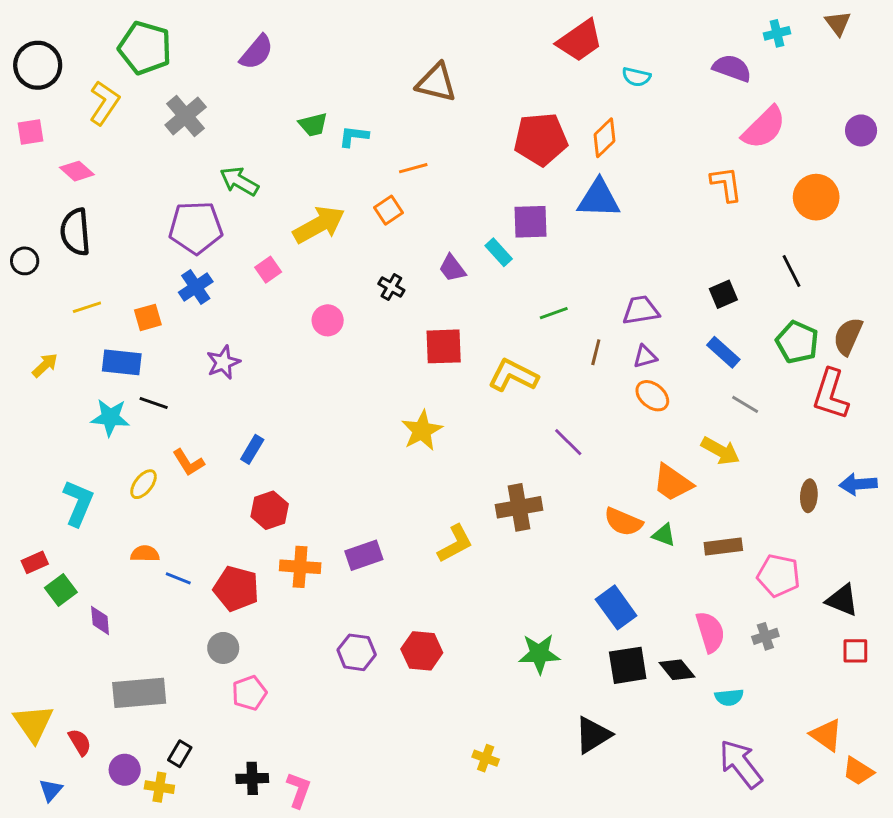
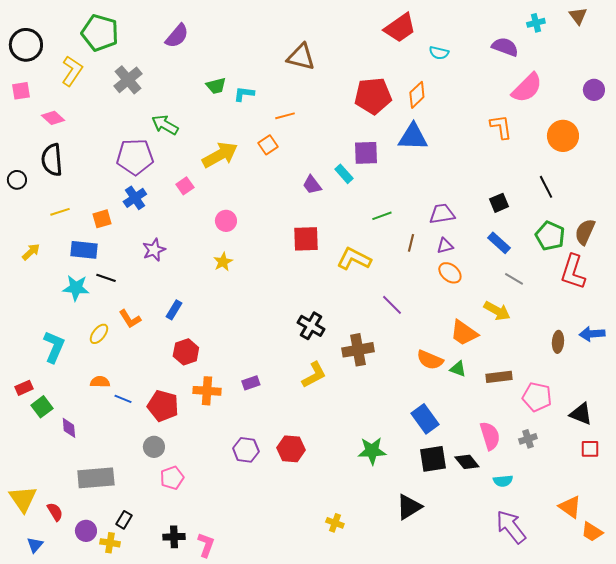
black cross: (391, 287) -> (311, 326), moved, size x1.5
yellow star: (422, 431) -> (223, 262), moved, size x0.7
purple rectangle: (364, 555) -> (251, 383), size x0.7

